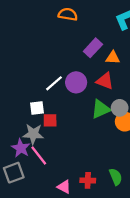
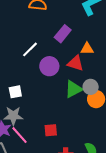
orange triangle: (113, 58) -> (87, 49), moved
white line: (54, 83) -> (30, 49), moved
red square: (50, 120) -> (51, 130), moved

